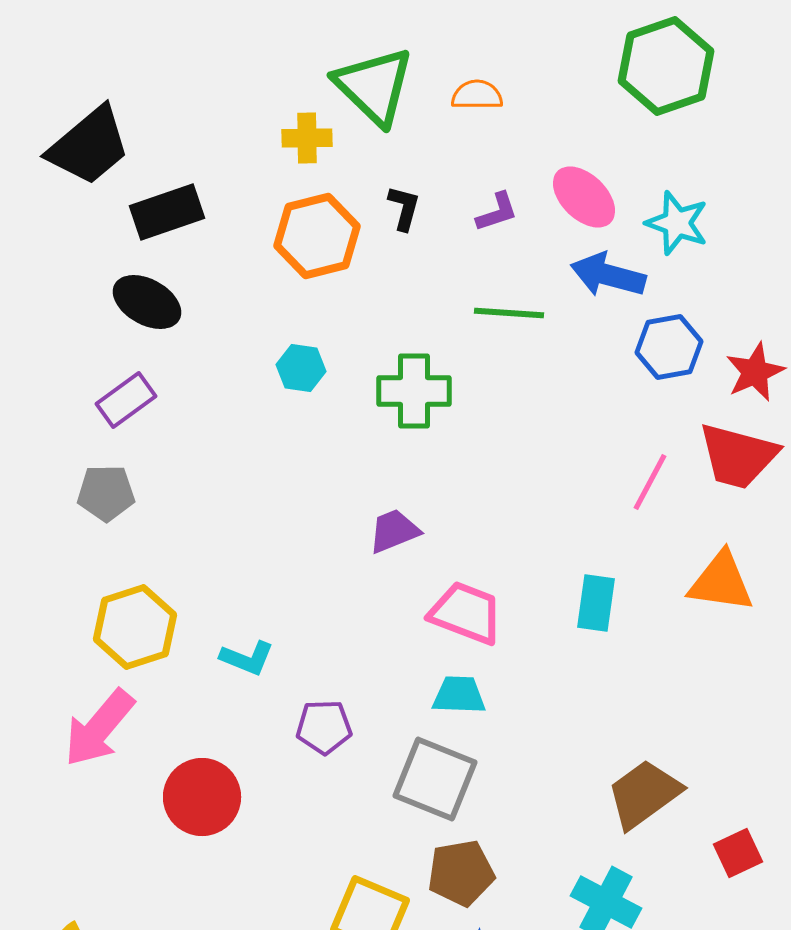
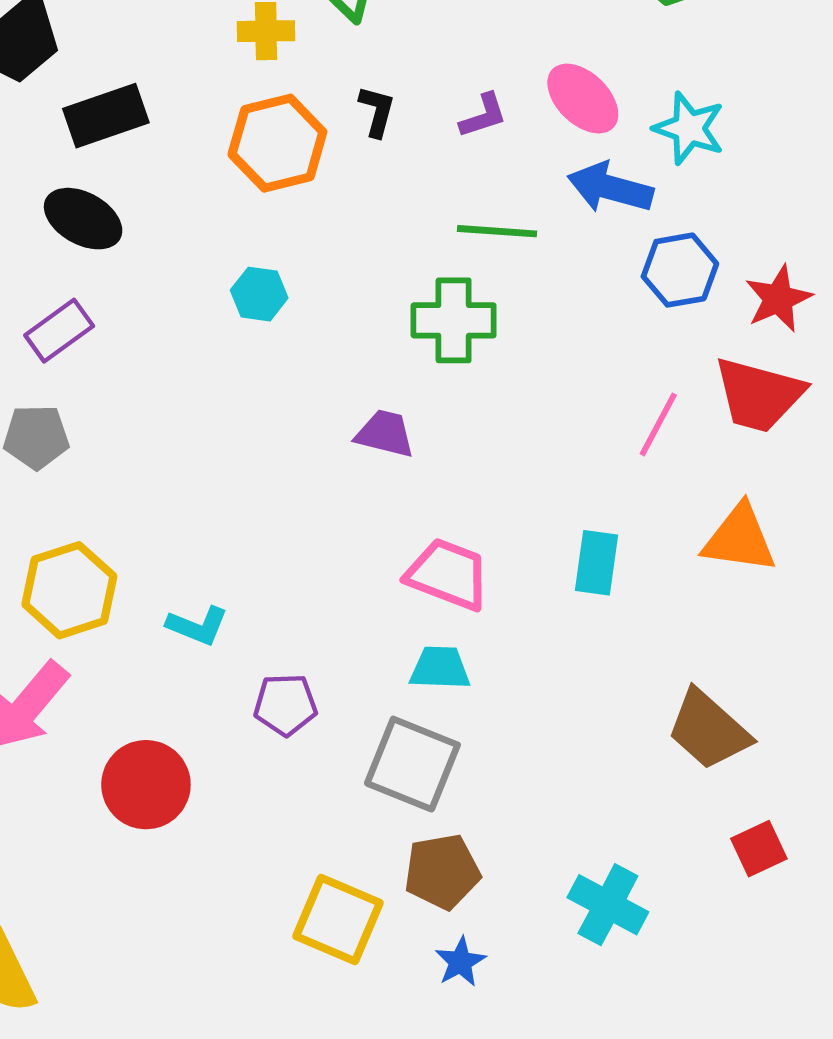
green cross: (414, 391) -> (454, 320), moved
purple trapezoid: (394, 531) -> (385, 434), moved, turned 36
brown trapezoid: (644, 794) -> (709, 730), moved, turned -102

